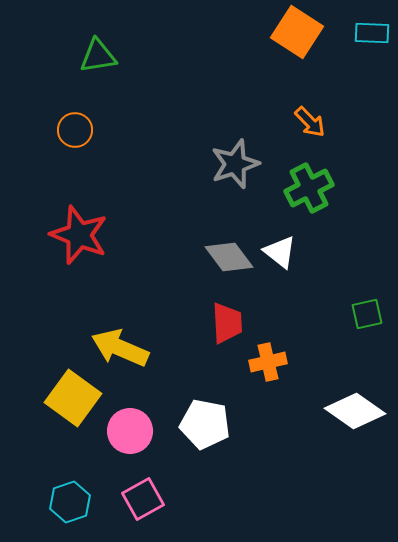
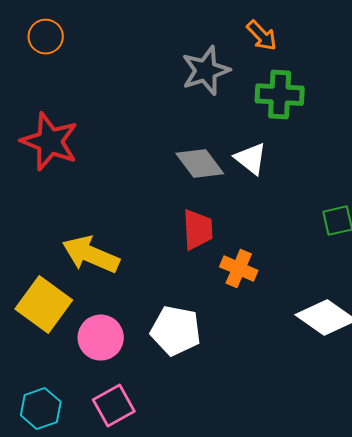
orange arrow: (310, 122) -> (262, 36), moved
green cross: (309, 188) -> (280, 95), turned 30
orange cross: (268, 362) -> (239, 269), turned 36

